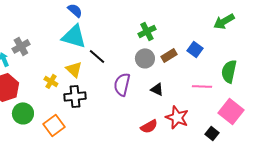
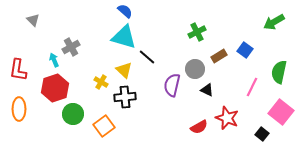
gray circle: (145, 58) -> (195, 69), moved
pink line: (202, 86) -> (252, 87), turned -66

